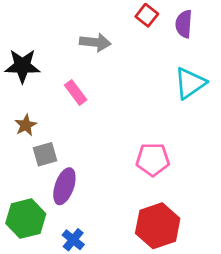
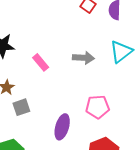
gray arrow: (95, 42) -> (83, 58), moved
purple ellipse: (64, 186) -> (62, 127), moved

